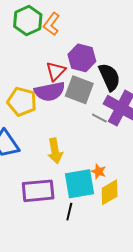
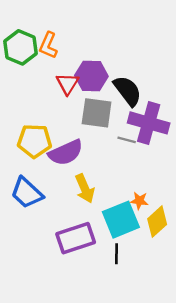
red triangle: (56, 71) -> (68, 84), moved
purple semicircle: (50, 91) -> (66, 153), moved

